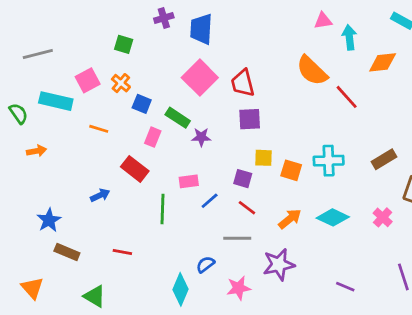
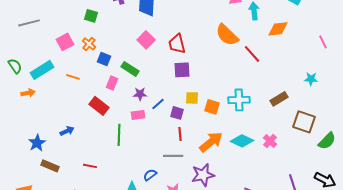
pink square: (200, 78) -> (146, 40), size x0.7
cyan rectangle: (56, 101) -> (42, 70), moved, turned -45
purple star: (201, 137) -> (140, 94), moved
blue arrow: (100, 195) -> (67, 131), moved
blue line: (210, 201) -> (158, 104), moved
red line: (247, 208) -> (180, 134), turned 48
pink cross: (383, 217) -> (270, 141), moved
orange arrow: (290, 219) -> (211, 142), size x1.4

